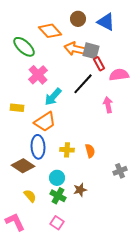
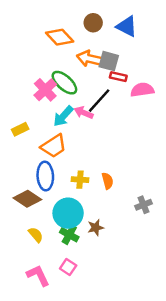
green ellipse: (24, 47) -> (64, 83), moved
red rectangle: (99, 64) -> (118, 77), turned -48
pink arrow: (108, 105) -> (84, 113), moved, turned -56
yellow rectangle: (17, 108) -> (20, 129), turned -32
cyan circle: (57, 178) -> (68, 213), size x1.6
pink L-shape: (15, 222) -> (38, 275), moved

